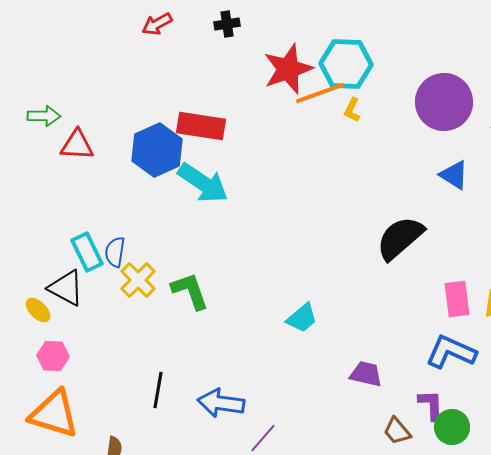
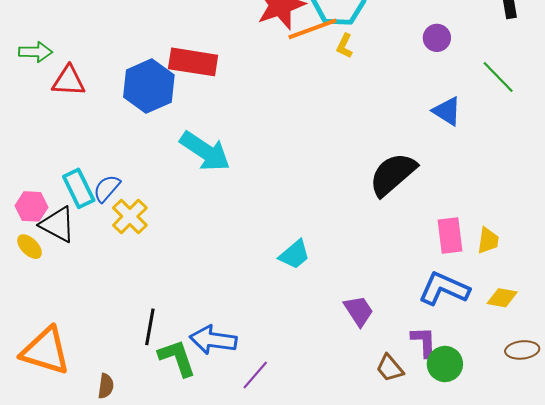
purple circle: (444, 102) -> (437, 38), size x0.5
cyan arrow: (203, 183) -> (205, 151), moved
blue semicircle: (115, 252) -> (107, 188), turned 32
green L-shape: (190, 291) -> (177, 358), moved
pink hexagon: (53, 356) -> (31, 206), moved
purple trapezoid: (366, 374) -> (359, 311), turned 44

